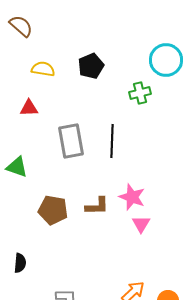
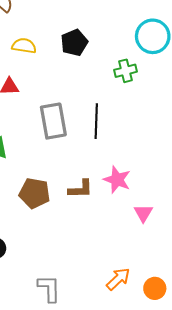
pink triangle: (141, 224) -> (143, 213), moved

